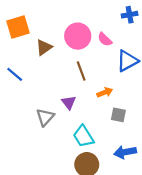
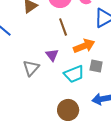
orange arrow: (105, 92) -> (84, 46), size x1.5
cyan trapezoid: (83, 136) -> (74, 74), moved, turned -80

